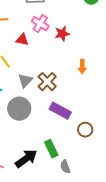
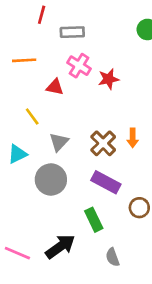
orange arrow: (82, 67) -> (133, 138), moved
brown cross: (47, 82) -> (103, 143), moved
green rectangle: (51, 149) -> (94, 220), moved

